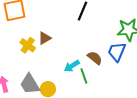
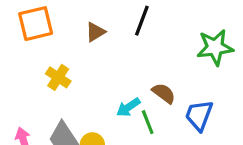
brown triangle: (45, 38) -> (95, 32), moved
blue trapezoid: (117, 52) -> (199, 115), moved

